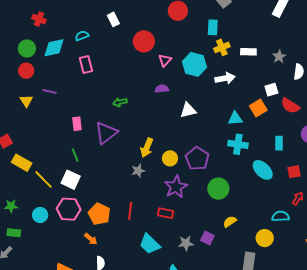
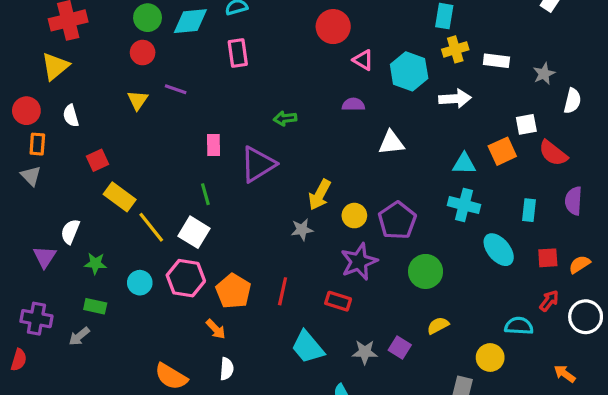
pink triangle: (165, 60) -> (363, 60), turned -48

